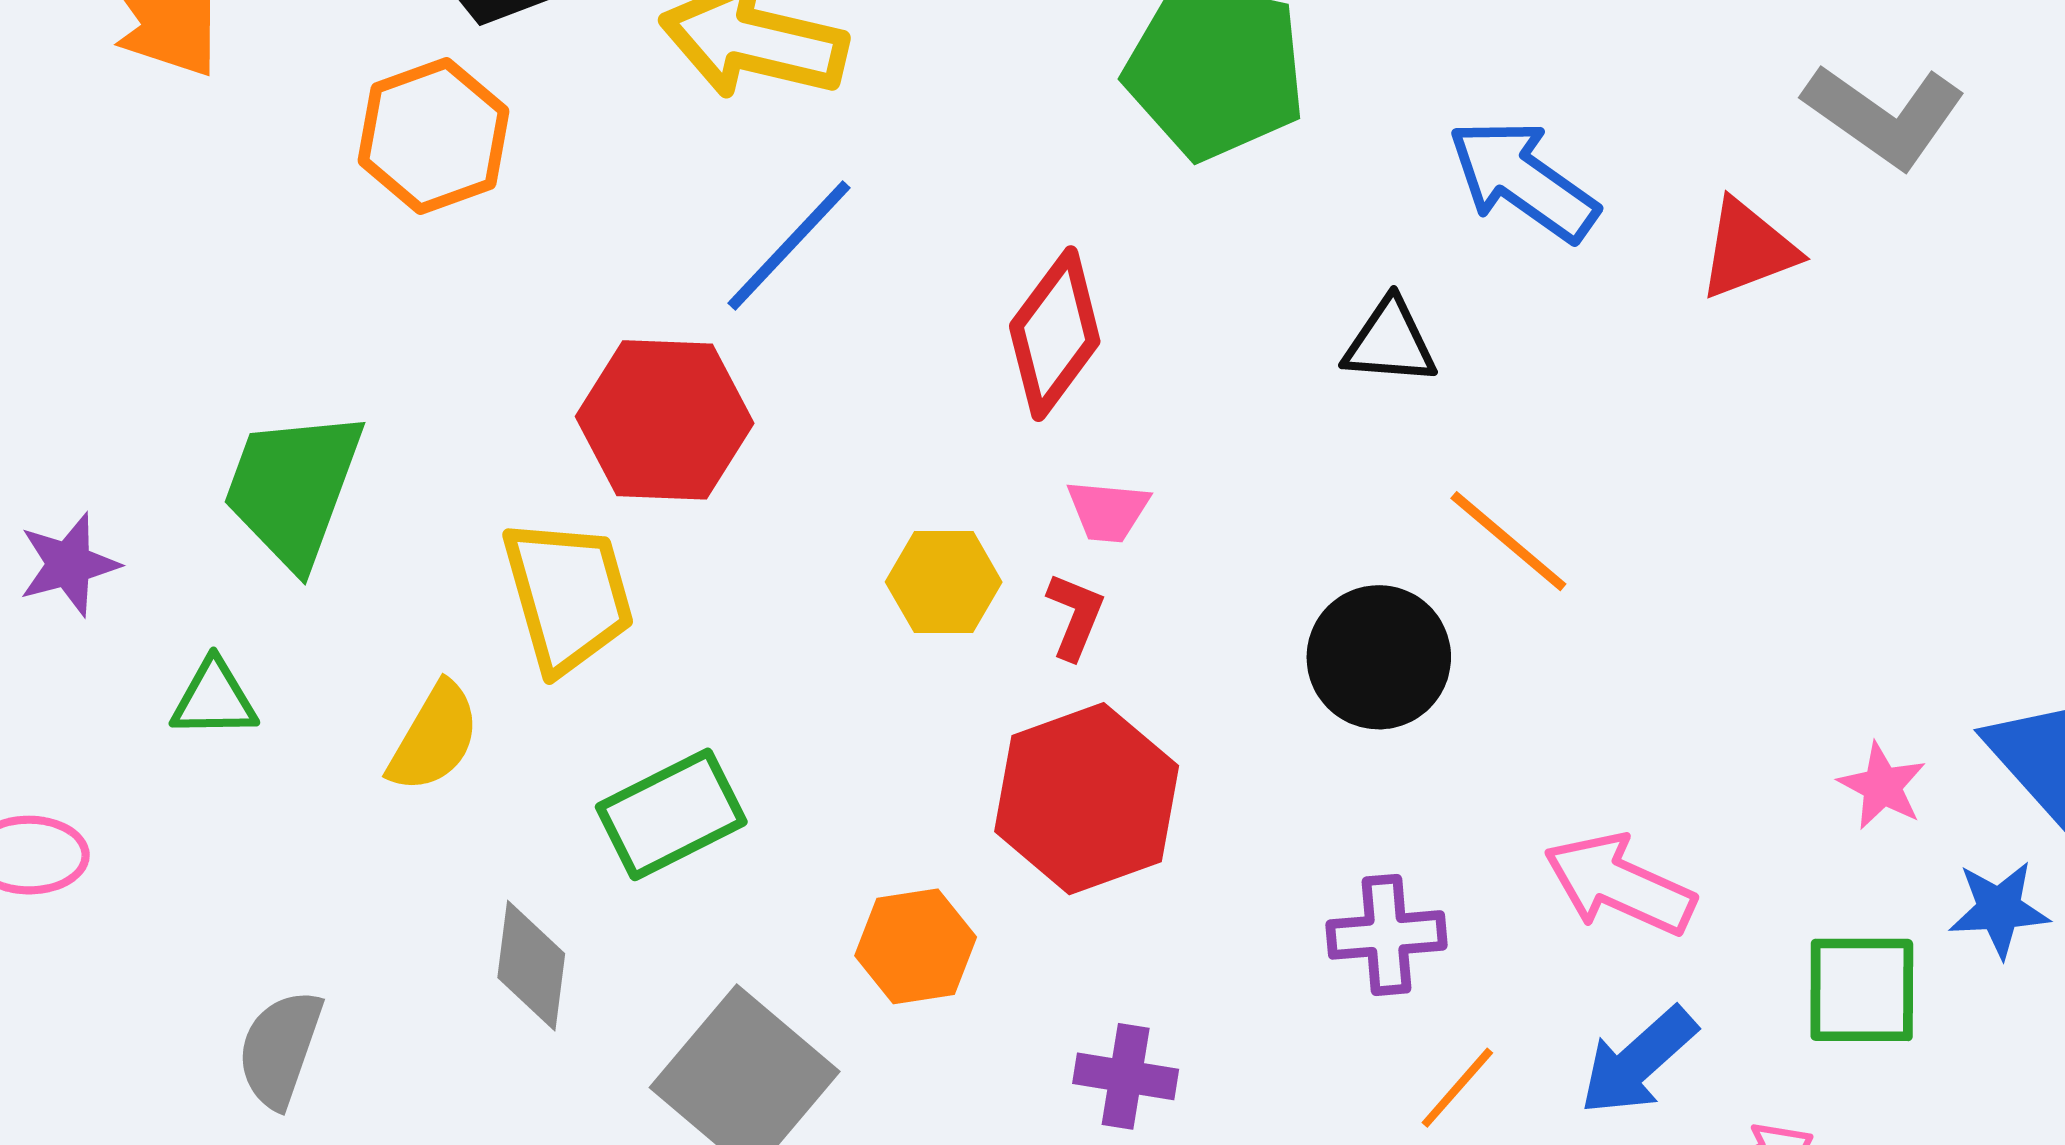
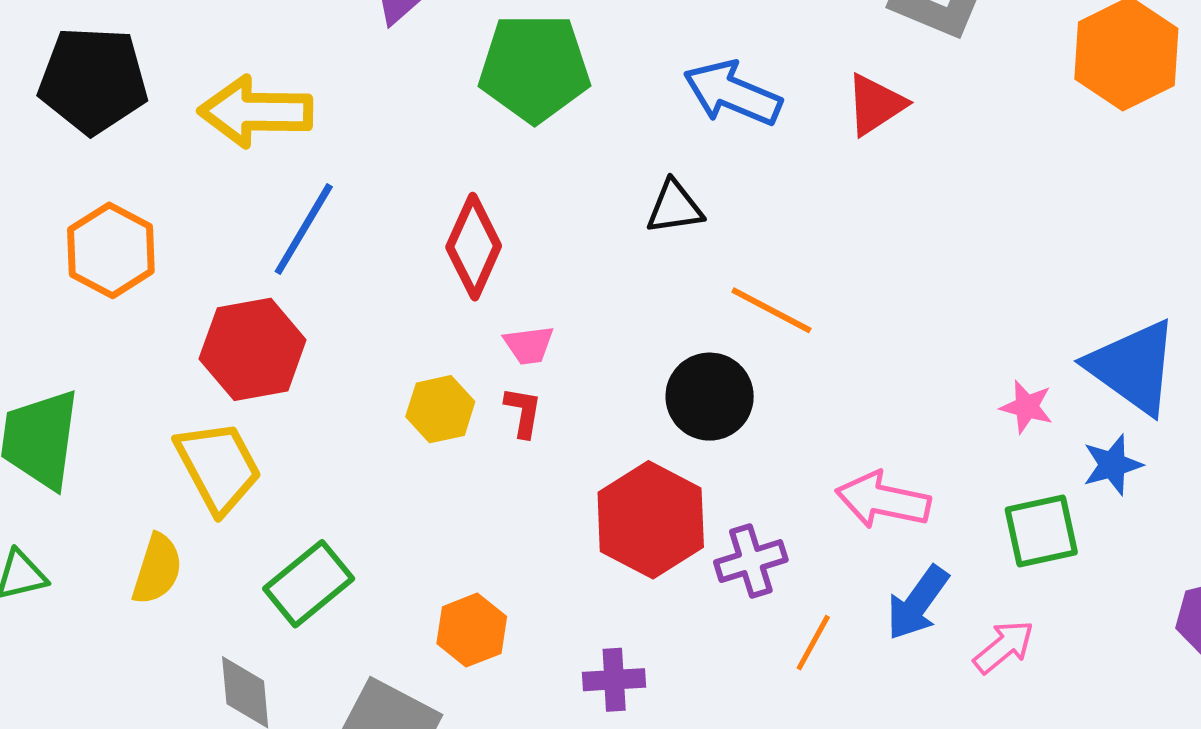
orange hexagon: (433, 136) -> (111, 250), moved
red hexagon: (1087, 799) -> (651, 520), moved

